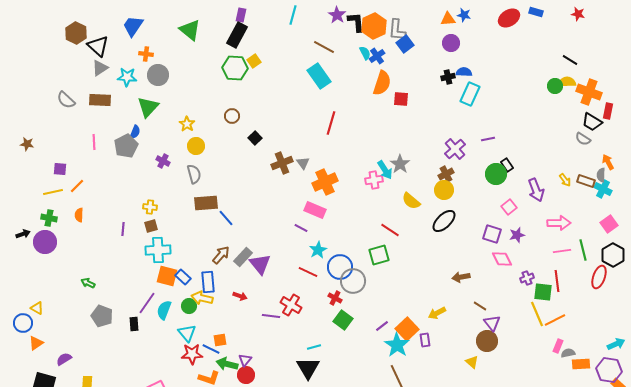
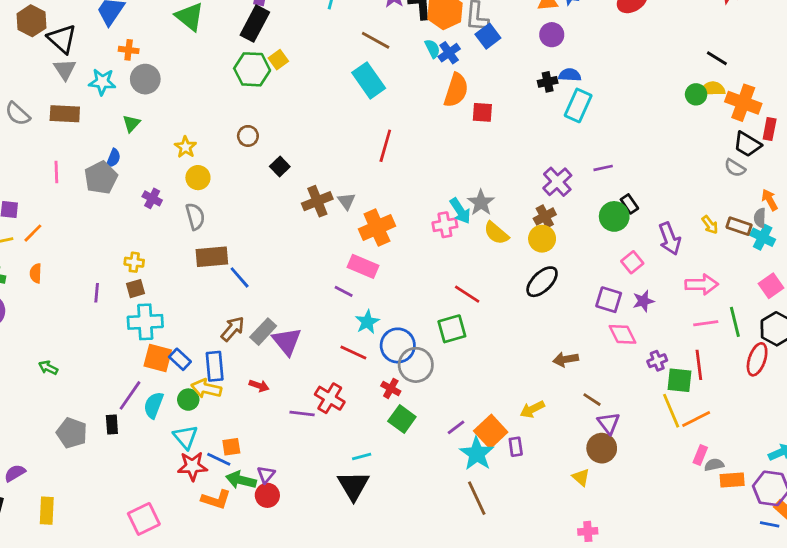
gray triangle: (100, 68) -> (65, 69), turned -30
green triangle: (148, 107) -> (131, 123), size x0.6
yellow semicircle: (411, 201) -> (496, 233), moved
gray pentagon: (102, 316) -> (72, 433), moved

